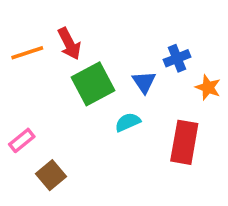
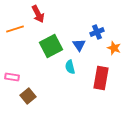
red arrow: (69, 44) -> (38, 14), moved
cyan semicircle: (128, 122) -> (70, 67), turned -80
pink rectangle: (22, 140) -> (12, 77), turned 48

